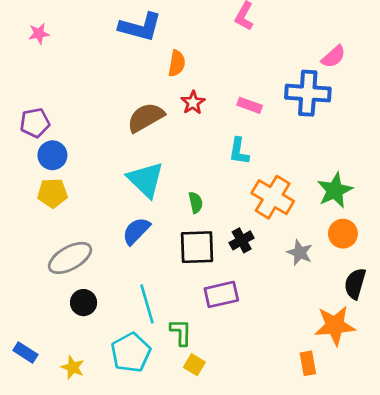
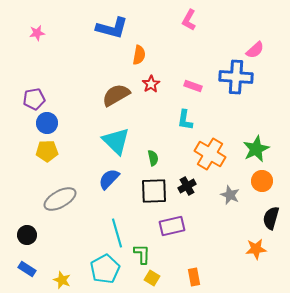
black circle: (84, 303) -> (27, 235), moved
orange star: (335, 326) -> (256, 249), size x0.7
orange rectangle: (308, 363) -> (194, 277), moved

